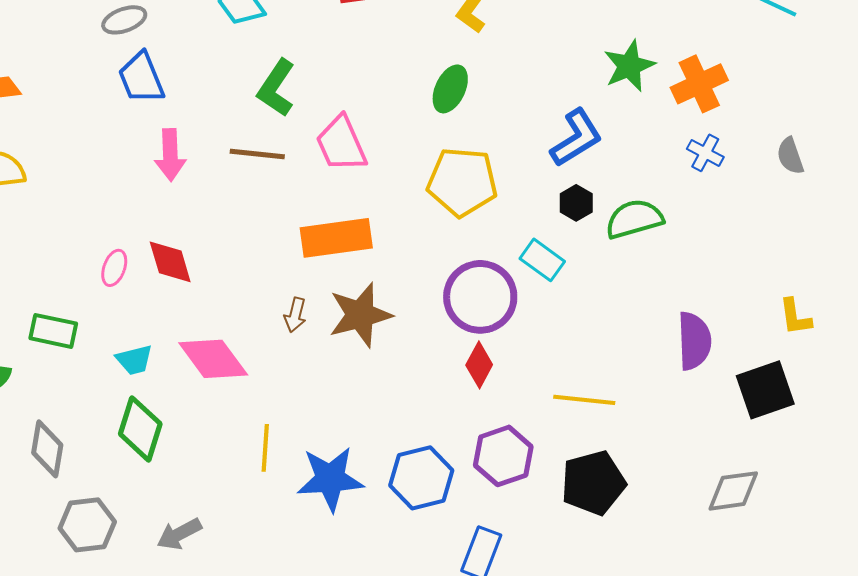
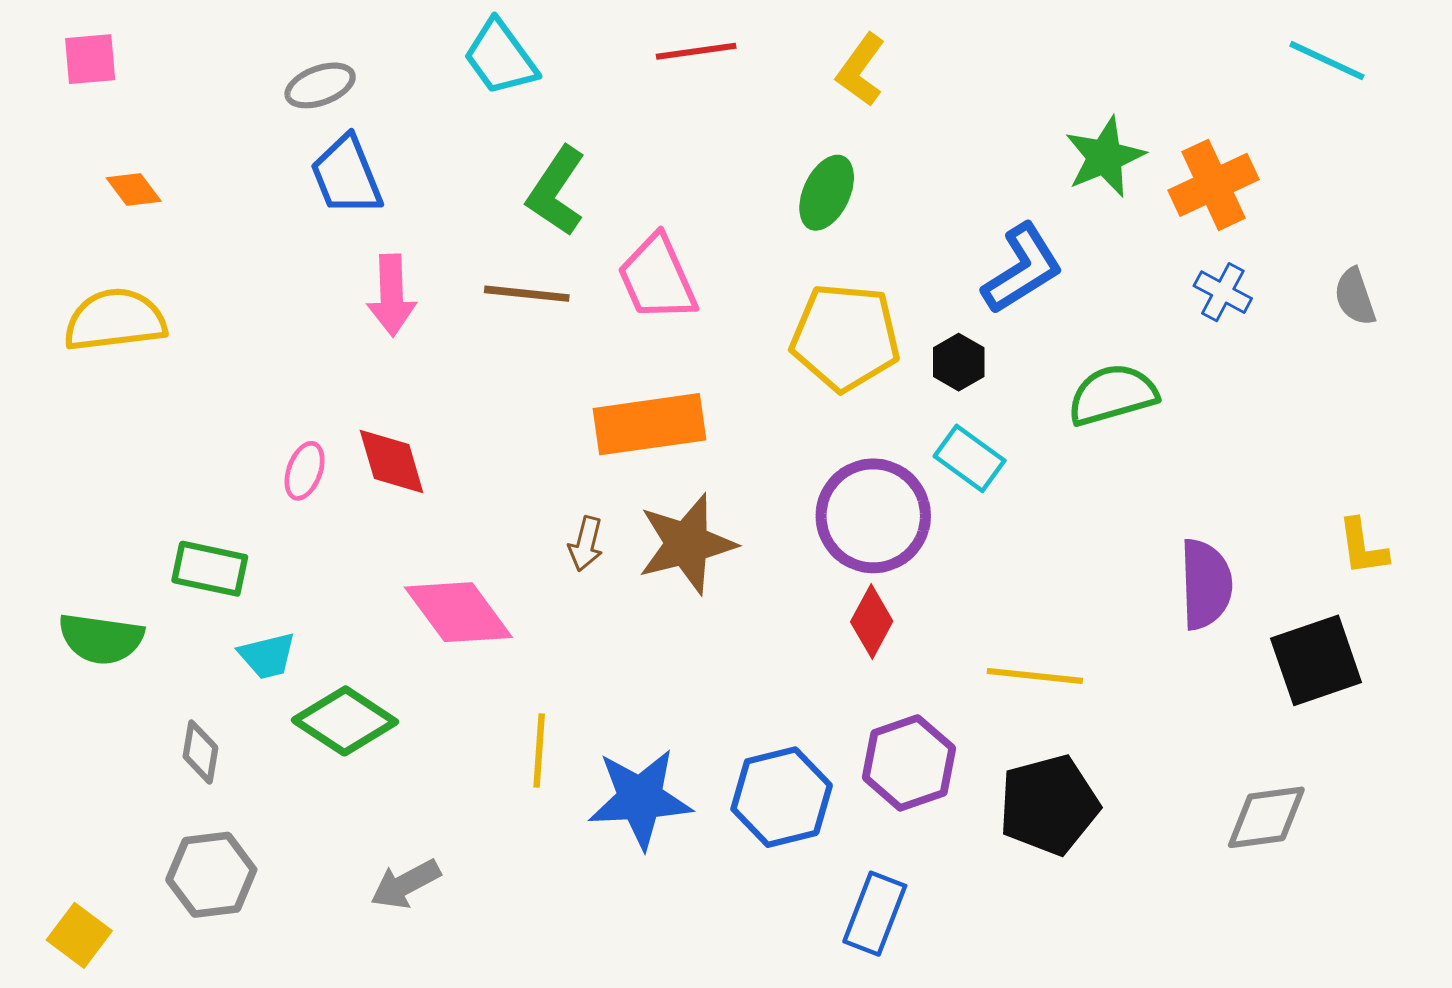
black hexagon: (576, 203) -> (959, 362), moved
cyan trapezoid: (134, 360) -> (267, 656), moved
green diamond: (140, 429) -> (345, 721), turned -74
gray diamond: (47, 449) -> (200, 752), size x0.7
gray hexagon: (87, 525) -> (211, 875), moved

